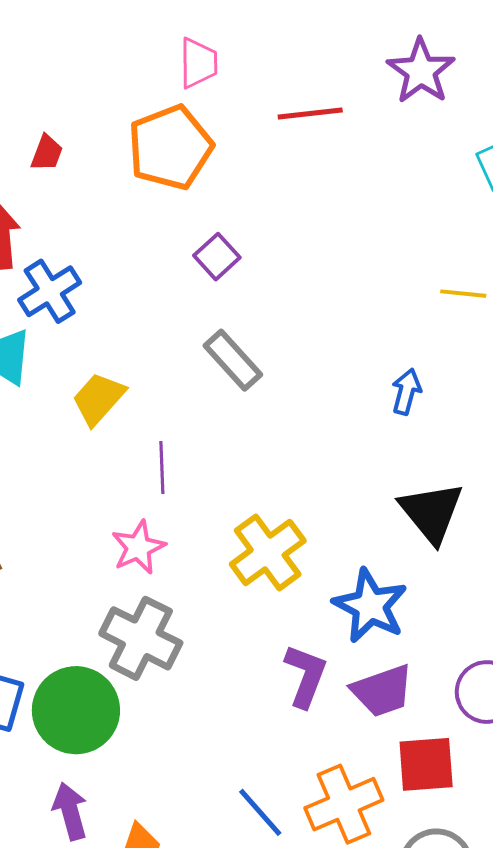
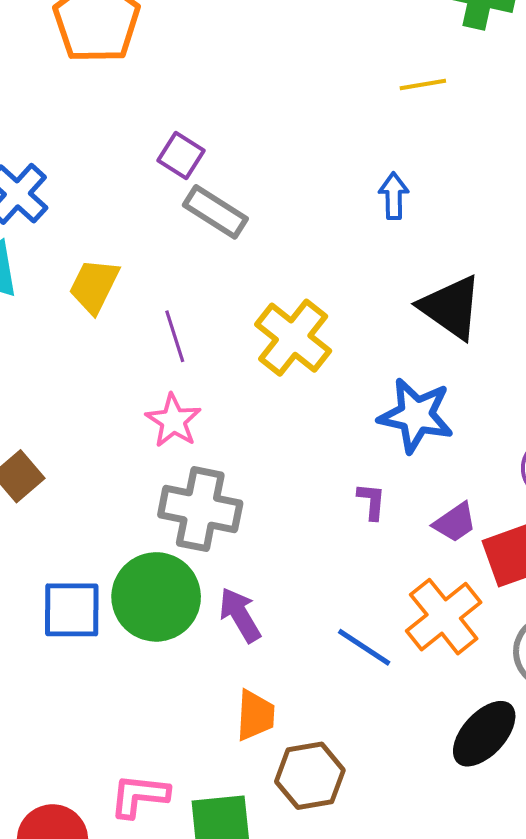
purple square: (217, 257) -> (181, 155), moved
yellow cross: (268, 552) -> (293, 338), moved
purple L-shape: (306, 676) -> (372, 501), size x0.6
purple trapezoid: (382, 691) -> (455, 522), moved, size x0.7
purple arrow: (70, 811) -> (240, 615), moved

